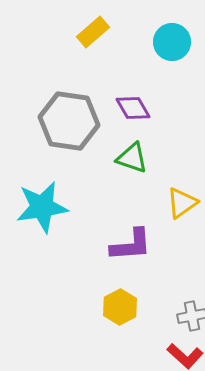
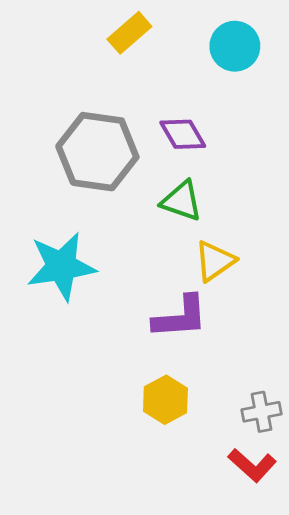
yellow triangle: (182, 203) -> (215, 261), moved

